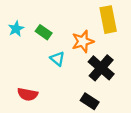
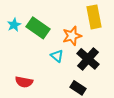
green rectangle: (44, 32) -> (38, 28), size x1.6
cyan triangle: (57, 59) -> (57, 56), moved

